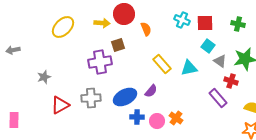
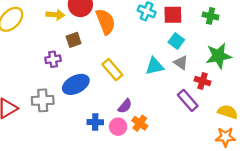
orange semicircle: (146, 29) -> (106, 22), size x1.6
gray triangle: (220, 61) -> (181, 63), moved
purple cross: (100, 62) -> (53, 59), size x0.6
yellow rectangle: (162, 64) -> (112, 70), moved
purple semicircle: (151, 91) -> (125, 106), moved
blue ellipse: (125, 97) -> (76, 84), moved

